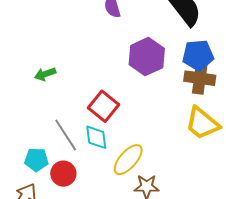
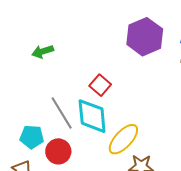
red square: (103, 106) -> (100, 85), size x0.7
cyan diamond: (96, 137) -> (92, 116), size x1.4

